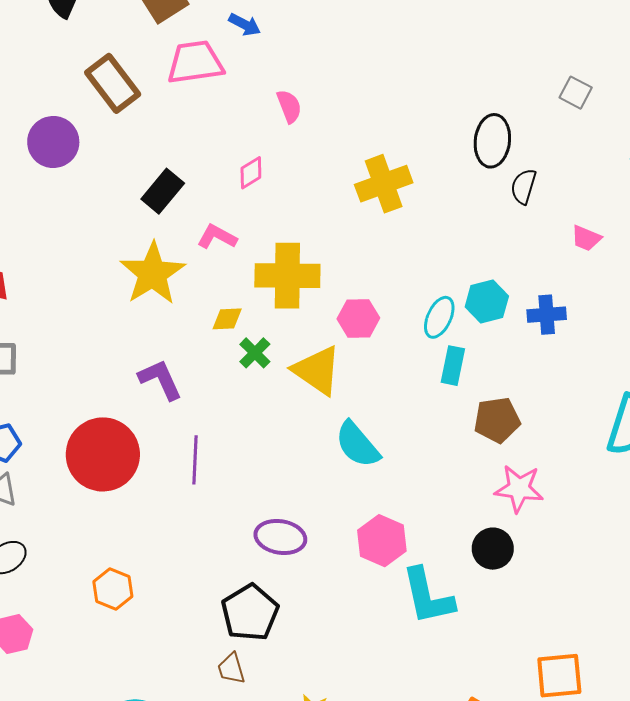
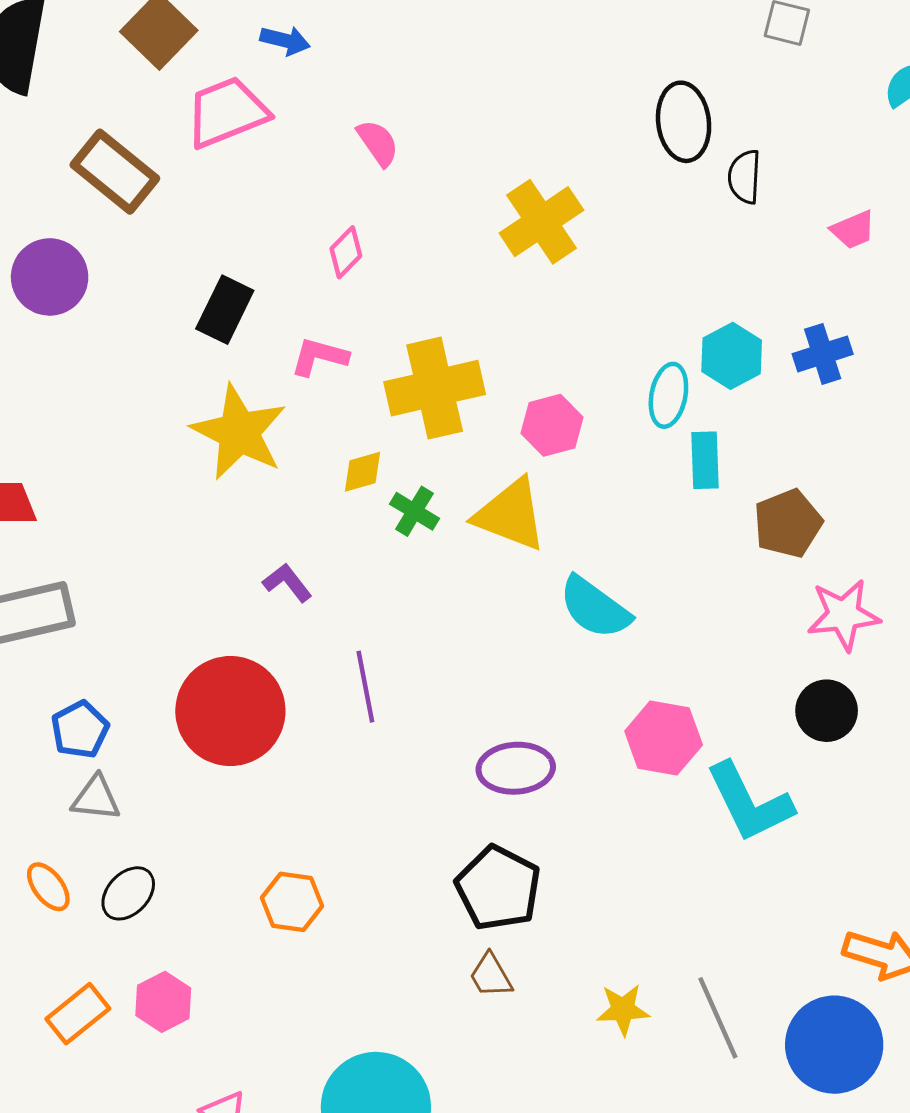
pink trapezoid: (586, 238) -> (853, 230), turned -32
purple L-shape: (160, 379) -> (287, 583), size x0.7

